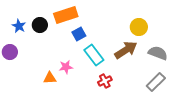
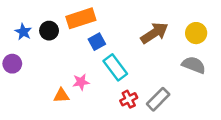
yellow circle: (139, 27) -> (196, 33), moved
brown arrow: (126, 50) -> (154, 33), moved
gray rectangle: (156, 82) -> (158, 99), moved

